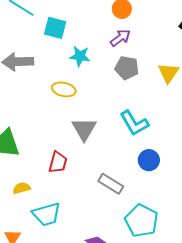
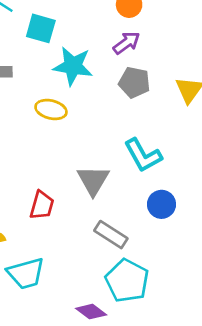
cyan star: (80, 56) -> (73, 66), size x1.4
gray triangle: (84, 129) -> (93, 180), moved
cyan pentagon: (142, 221) -> (127, 281), moved

